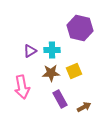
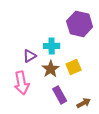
purple triangle: (30, 51) -> (30, 56), moved
brown star: (51, 73) -> (51, 69), turned -30

